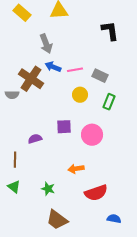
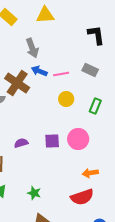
gray rectangle: (100, 76) -> (90, 70), moved
purple square: (64, 127) -> (52, 141), moved
orange arrow: (76, 169) -> (90, 173), moved

